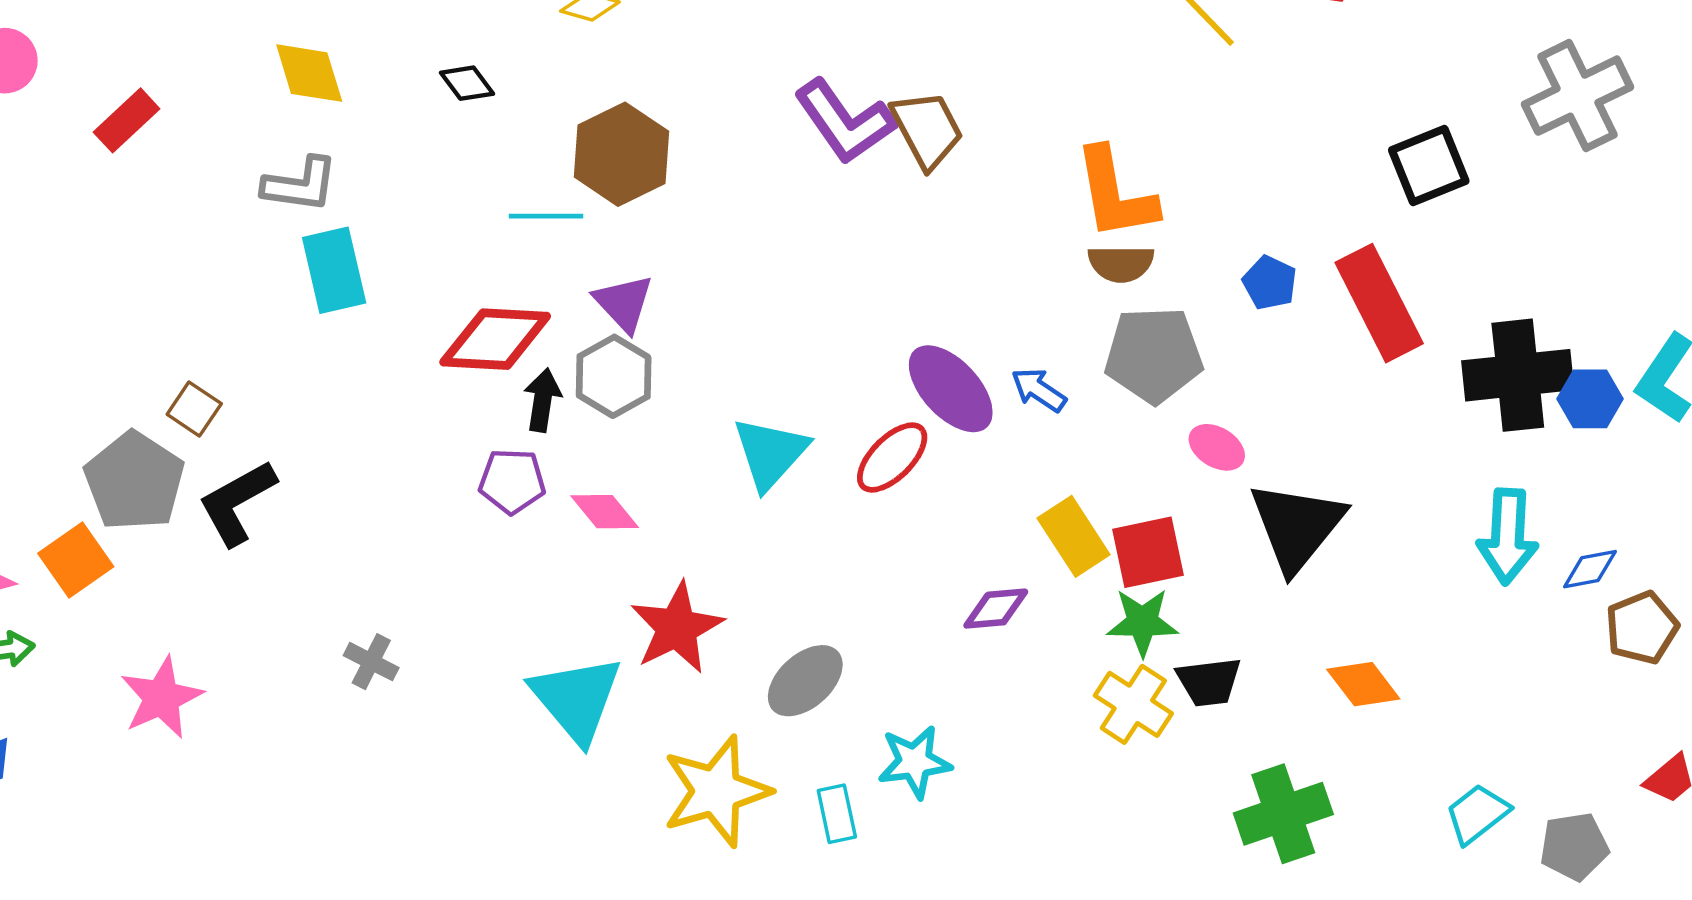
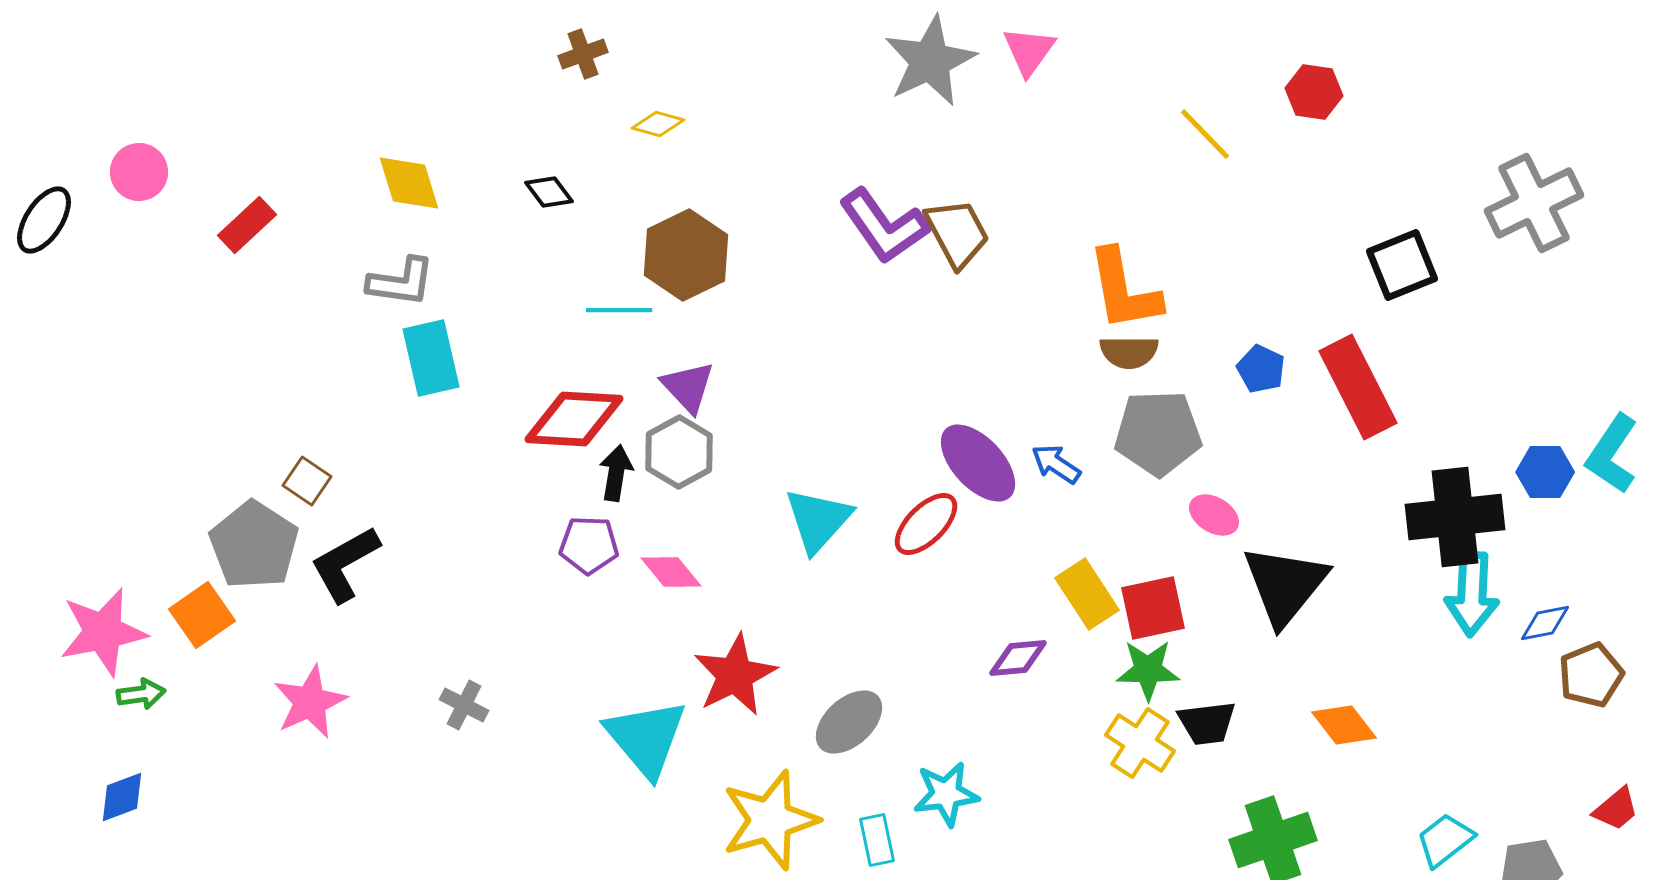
black cross: (1518, 375) -> (1455, 517), moved
pink star: (162, 698) -> (310, 702), moved

